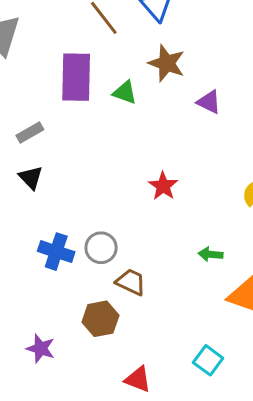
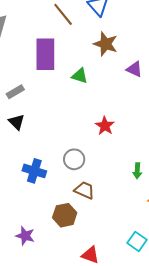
green triangle: (125, 92) -> (80, 76), moved
gray circle: (101, 248) -> (74, 159), moved
green arrow: (211, 254) -> (137, 171), turned -91

